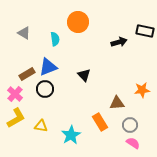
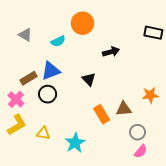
cyan semicircle: (55, 39) -> (58, 41), turned 72
black arrow: (119, 42) -> (111, 52), moved
orange rectangle: (100, 122) -> (102, 114), moved
pink semicircle: (133, 143) -> (141, 151), turned 96

